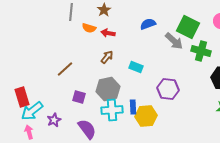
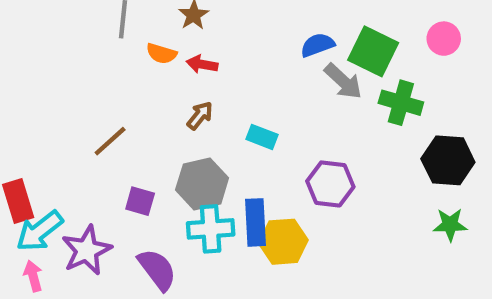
blue semicircle: (148, 24) -> (318, 45), moved
blue rectangle: (133, 107) -> (256, 222), size x1.5
purple star: (54, 120) -> (87, 250), size x1.6

